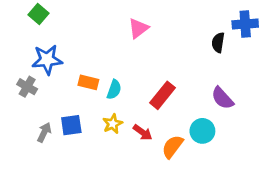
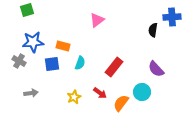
green square: (38, 14) -> (27, 10), turned 32
orange rectangle: (88, 82) -> (63, 46), moved
yellow star: (113, 124) -> (74, 97), moved
blue square: (71, 125) -> (52, 64), moved
gray arrow: (44, 132) -> (31, 93), turned 56

